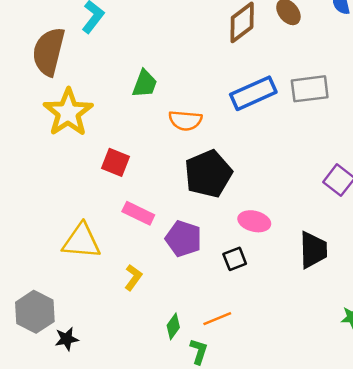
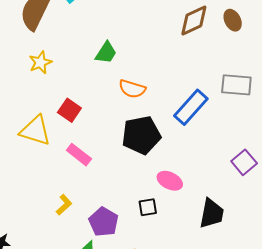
blue rectangle: (253, 93) -> (191, 107), moved, turned -36
yellow star: (68, 112) -> (40, 62), size x0.6
purple pentagon: (184, 239) -> (104, 222), moved
yellow triangle: (81, 241) -> (35, 131), moved

